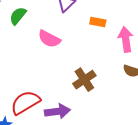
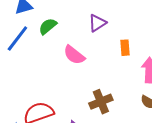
orange rectangle: (98, 22) -> (125, 48), turned 63

